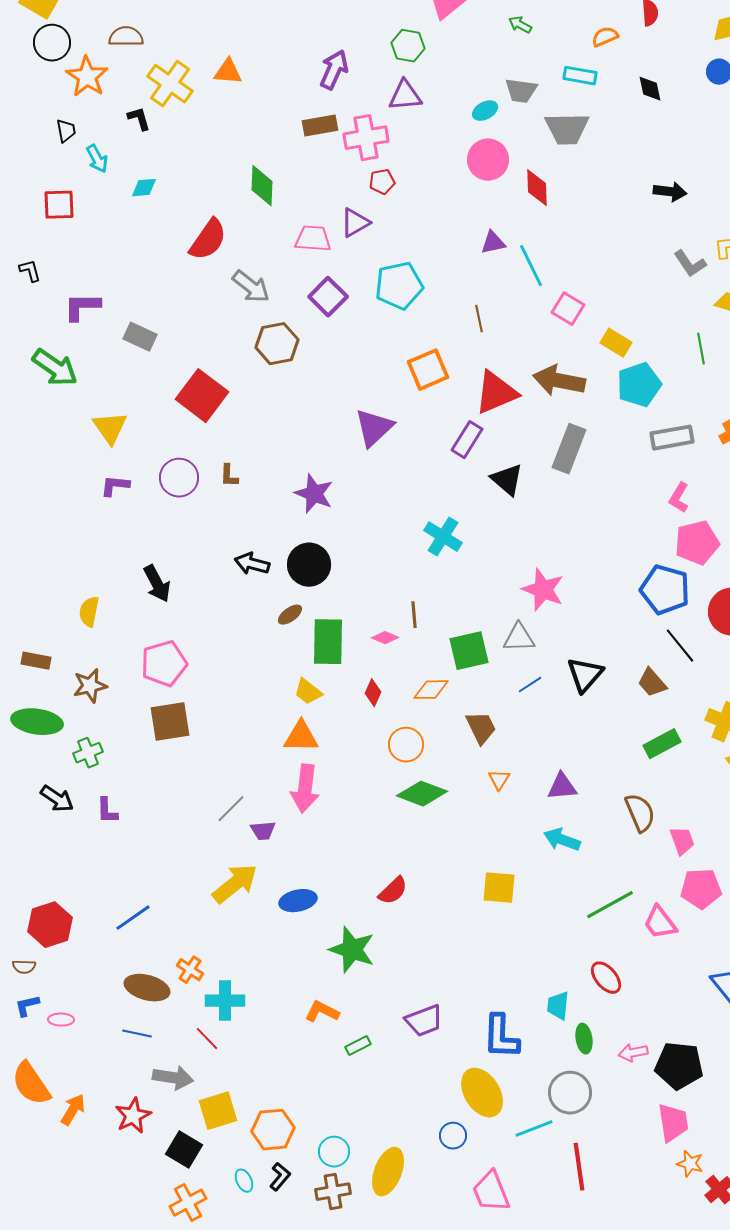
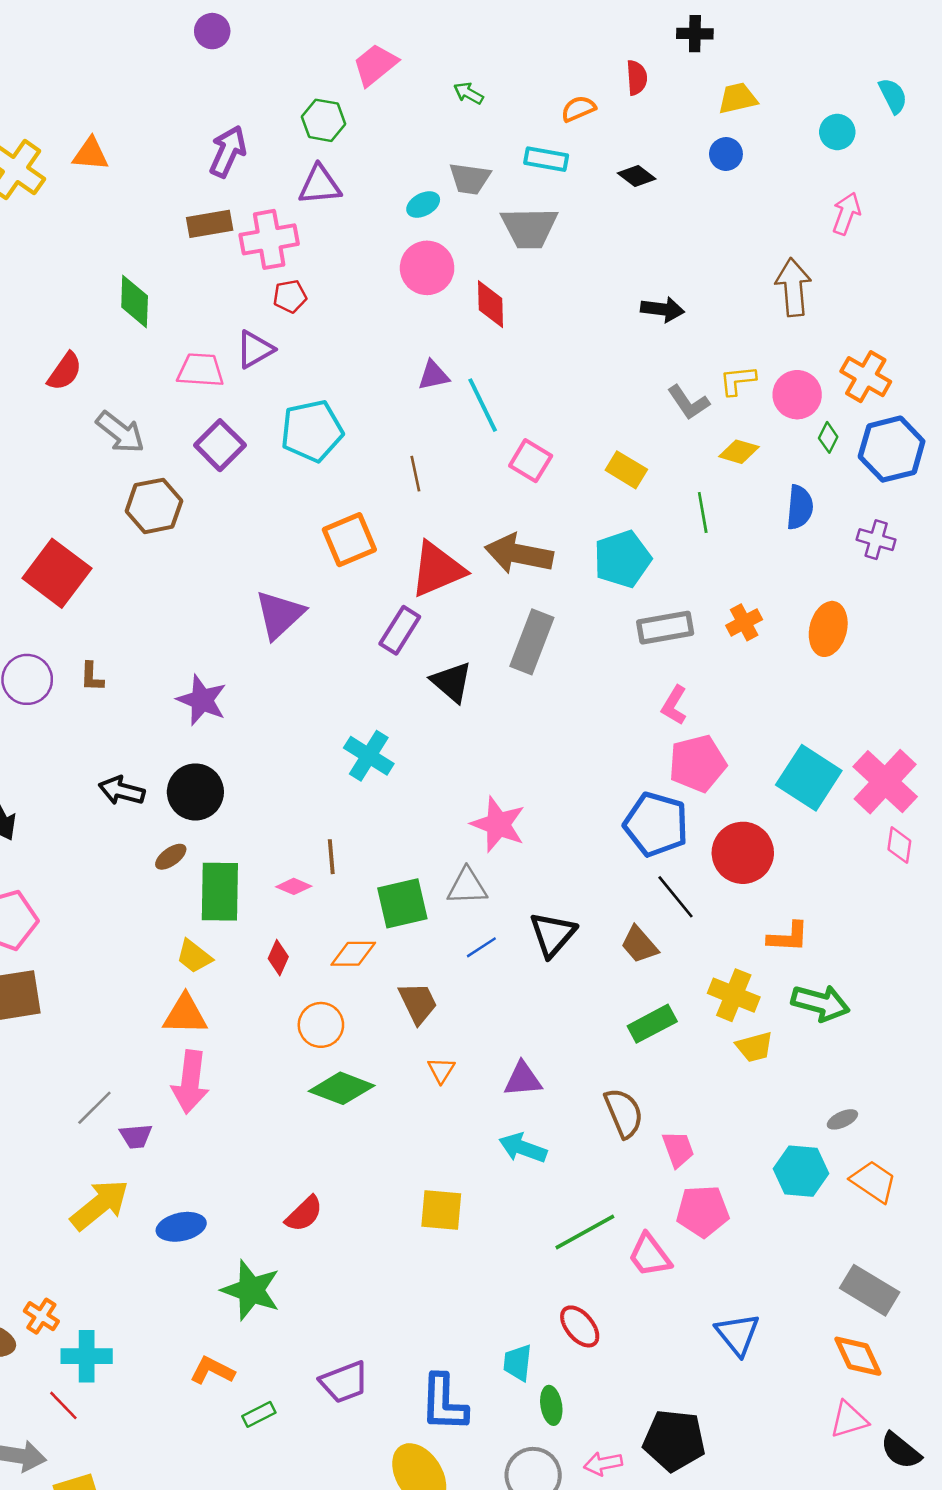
black diamond: (650, 89) -> (637, 176), turned -40
red semicircle: (208, 240) -> (65, 371), size x0.7
yellow rectangle: (616, 343) -> (626, 470), moved
pink arrow: (633, 1053) -> (603, 1464), moved

